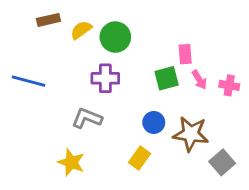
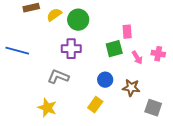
pink arrow: (199, 80) -> (137, 58), moved
brown star: (191, 134) -> (131, 88), size x0.7
gray square: (222, 162) -> (153, 108), turned -30

